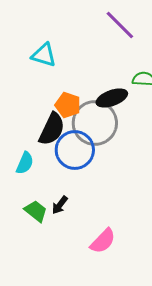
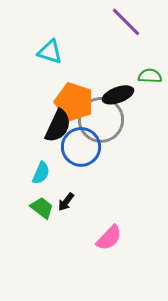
orange pentagon: (68, 105) -> (74, 102), size x1.5
cyan semicircle: (25, 163) -> (41, 173), moved

